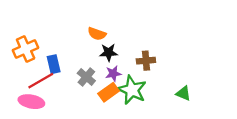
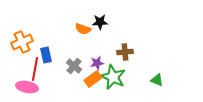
black star: (109, 52) -> (100, 22), moved
red line: (41, 81) -> (35, 69), turned -50

